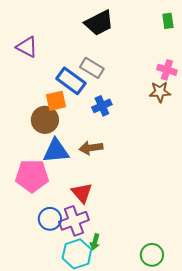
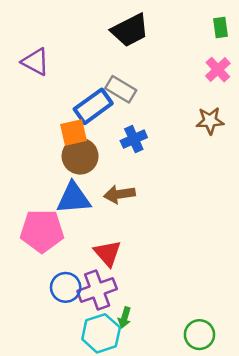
pink cross: (167, 70) -> (218, 70), moved, turned 30
blue rectangle: (71, 81) -> (93, 106), turned -72
brown circle: (45, 120) -> (80, 156), moved

